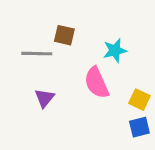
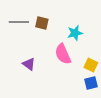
gray line: (37, 54) -> (19, 22), moved
purple triangle: (44, 98) -> (29, 64), turned -32

